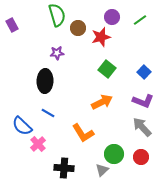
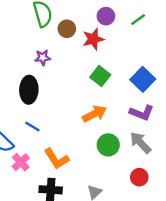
blue square: (144, 72) -> (143, 79), size x1.5
orange L-shape: (83, 133) -> (56, 159), moved
green circle: (114, 154) -> (108, 145), moved

